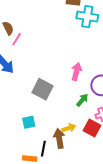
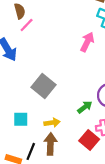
pink arrow: (76, 72) -> (87, 42), moved
yellow arrow: (69, 128) -> (52, 123), moved

